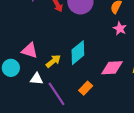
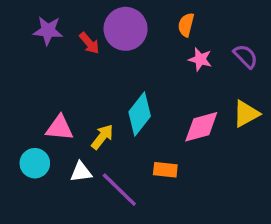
orange rectangle: (86, 88) -> (165, 170), turned 64

